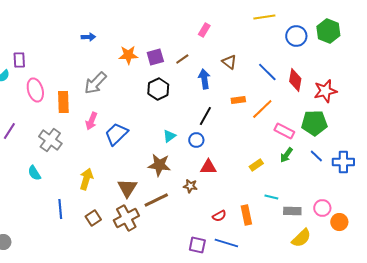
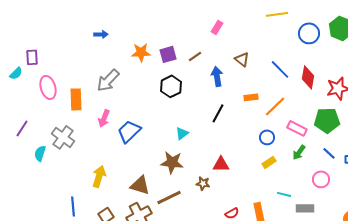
blue circle: (196, 140) -> (267, 137), moved
cyan semicircle: (34, 173) -> (40, 153), moved, turned 49
brown triangle: (127, 188) -> (140, 185), turned -45
pink circle: (322, 208) -> (321, 179), moved

